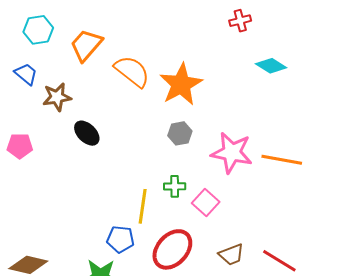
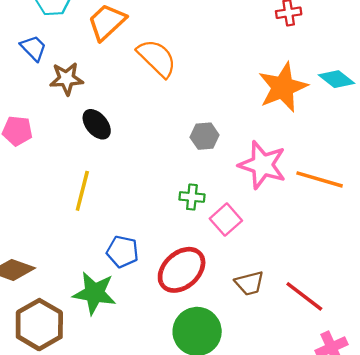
cyan diamond: (271, 66) -> (336, 79), moved
orange star: (181, 84) -> (283, 87), moved
yellow line: (143, 206) -> (82, 191), moved

